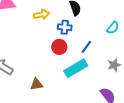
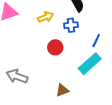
red circle: (59, 47) -> (55, 47), moved
brown triangle: (36, 84) -> (62, 90), moved

